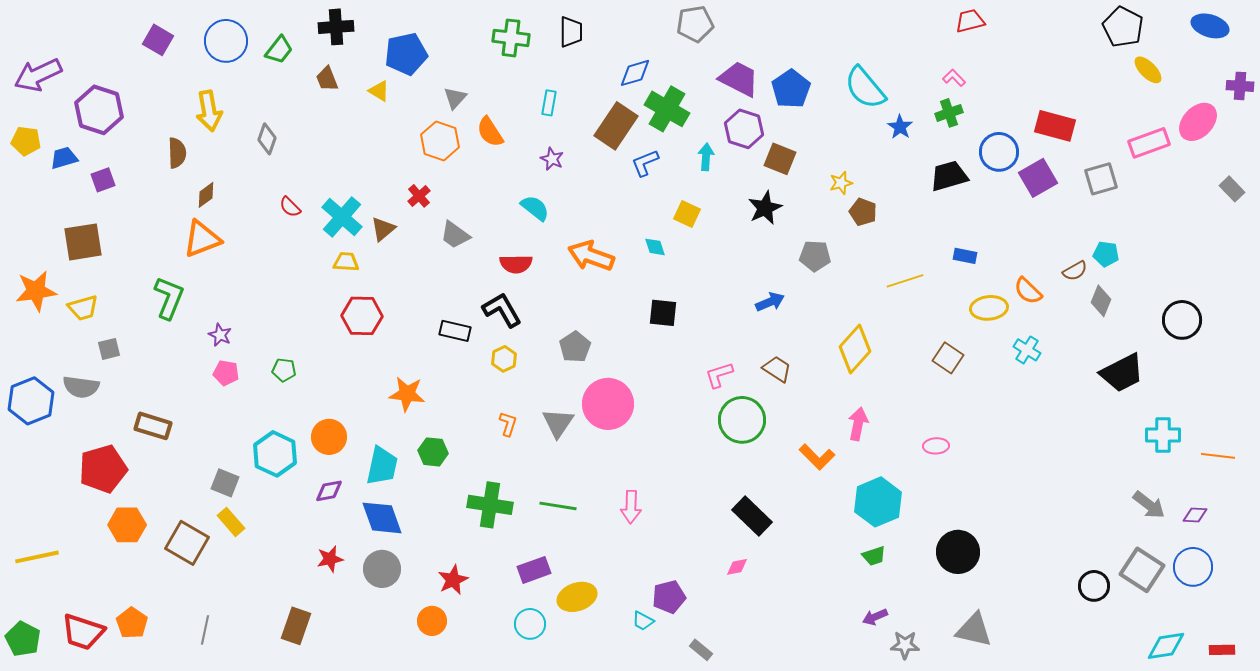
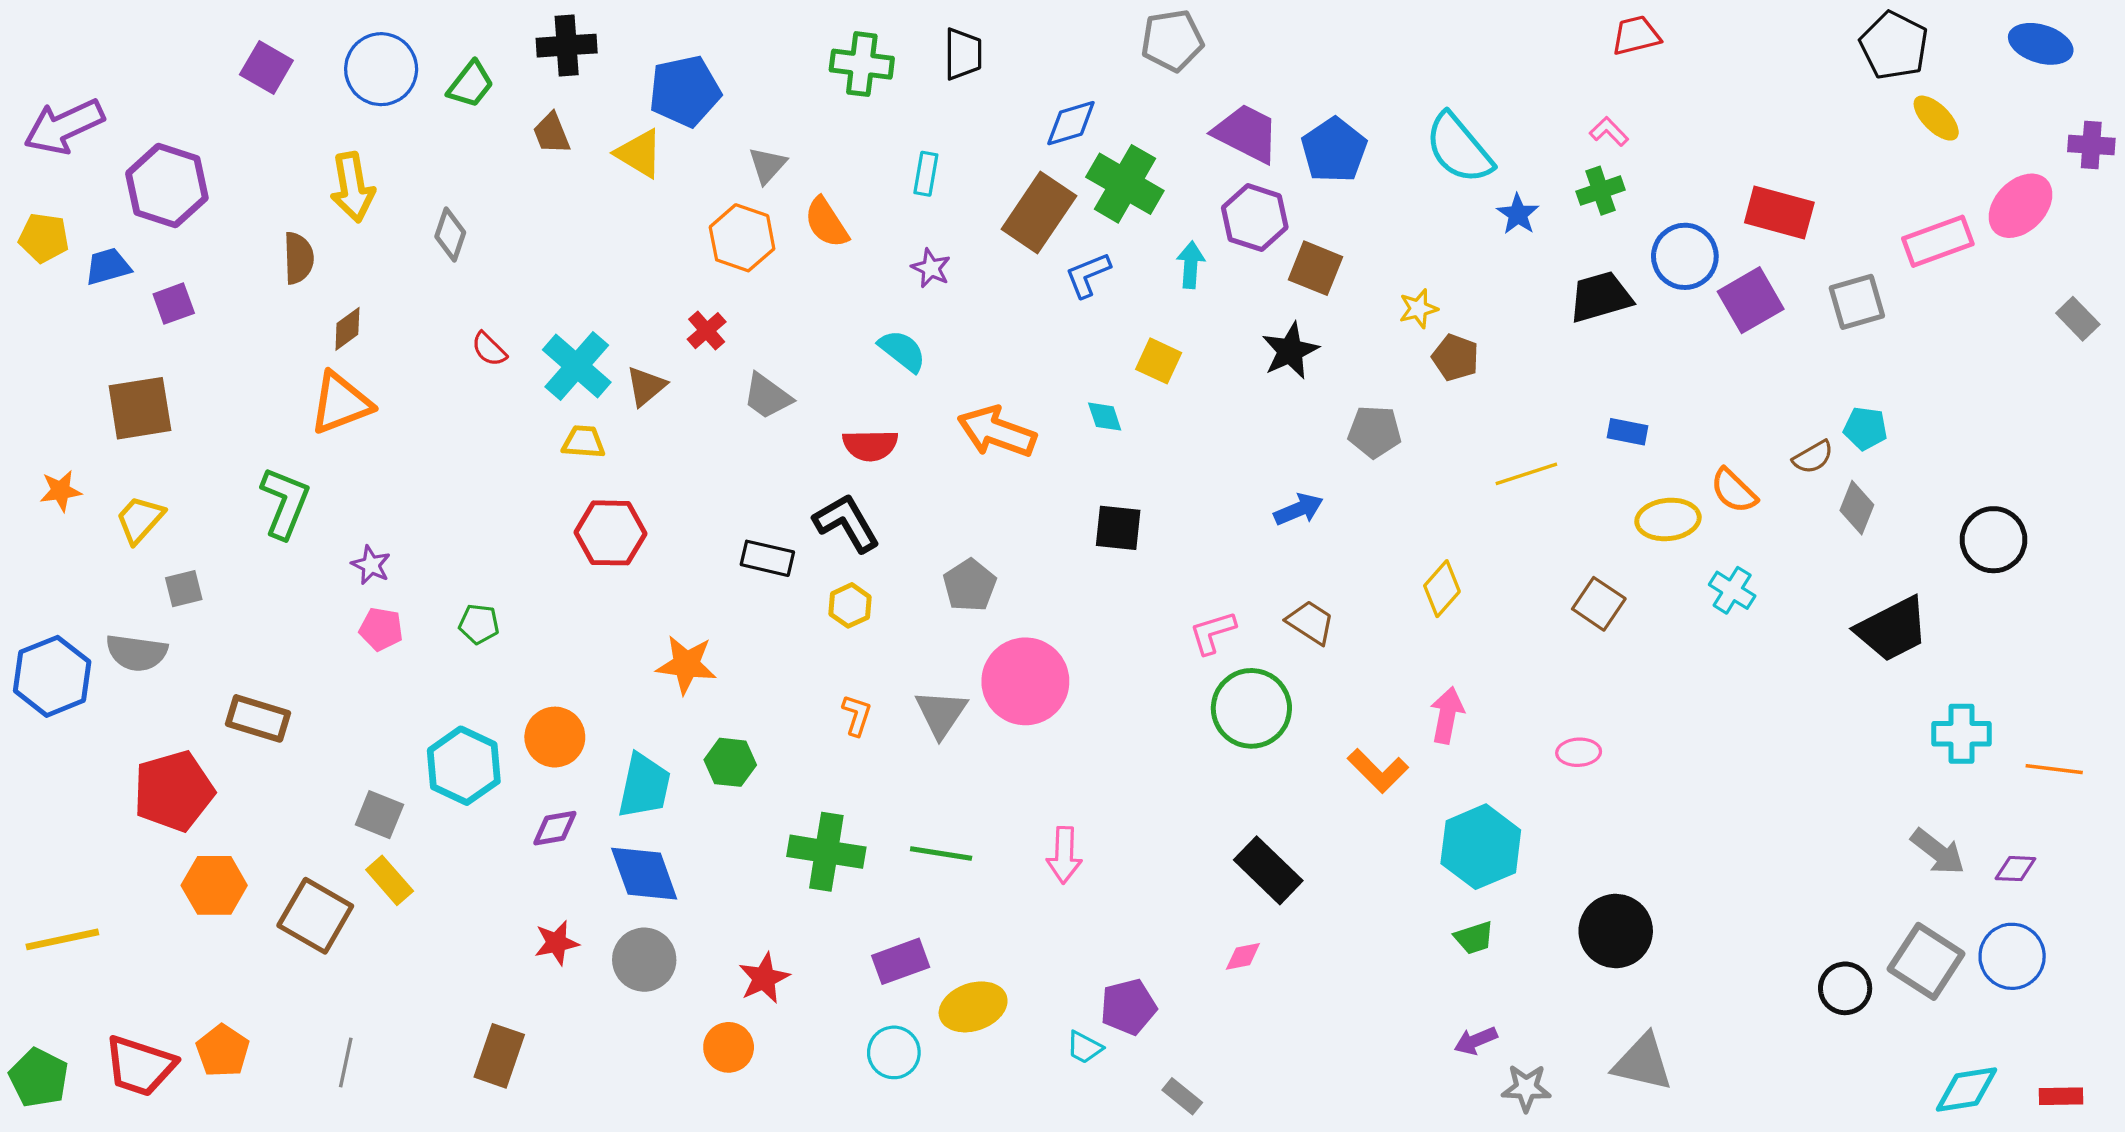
yellow triangle: (379, 91) -> (639, 153), size x1.4
orange star: (36, 291) -> (61, 491), size x0.6
yellow trapezoid: (83, 308) -> (140, 519), turned 148
yellow diamond: (855, 349) -> (1442, 589), size x0.7

